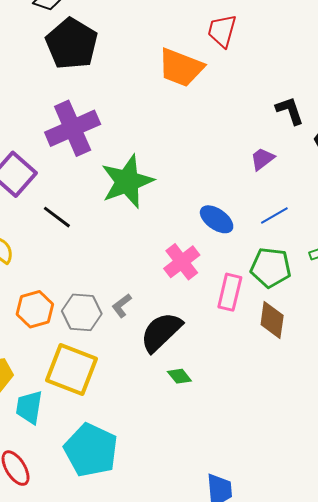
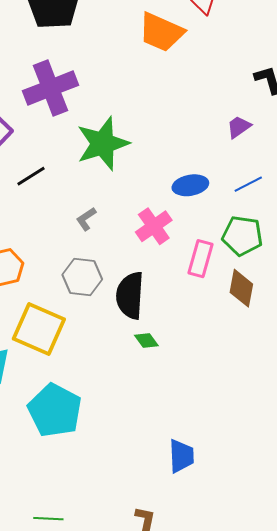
black line: (57, 217) -> (31, 176), turned -72
blue ellipse: (217, 219) -> (190, 185), turned -48
gray L-shape: (122, 306) -> (86, 219), moved
gray hexagon: (82, 312) -> (82, 277), moved
black semicircle: (161, 332) -> (130, 295), turned -45

